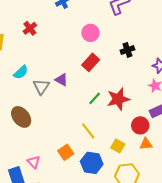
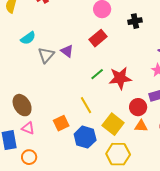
black cross: (127, 50) -> (135, 21), moved
brown ellipse: (21, 117) -> (22, 105), moved
yellow square: (118, 146) -> (113, 124), size x1.5
pink triangle: (34, 162) -> (28, 128), turned -32

